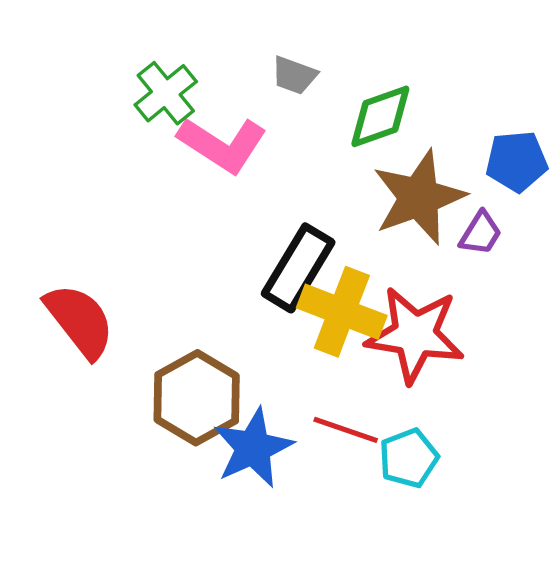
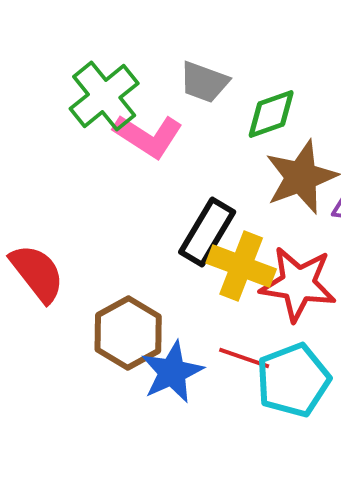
gray trapezoid: (294, 75) -> (204, 82), size x1.4
green cross: (166, 93) -> (104, 96), size x1.4
cyan pentagon: (409, 458) -> (293, 380), size x1.6

